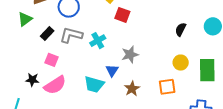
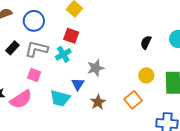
red square: (122, 15) -> (71, 36), moved
pink square: (52, 60) -> (34, 75), moved
orange square: (167, 87) -> (133, 100), turned -30

